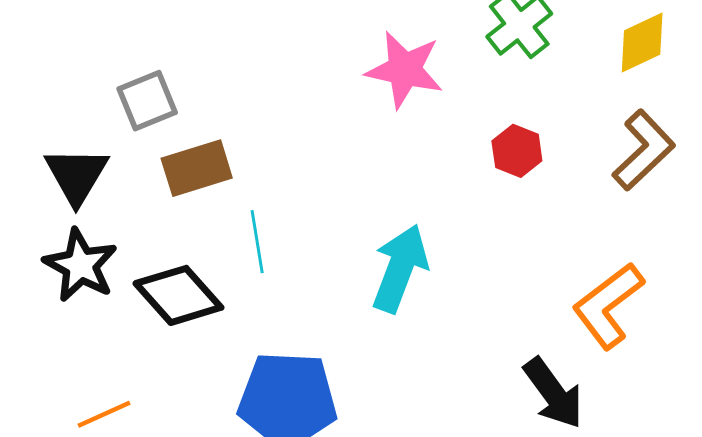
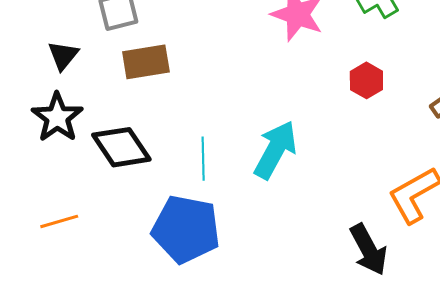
black triangle: (77, 175) -> (63, 55), size x0.7
cyan line: (257, 242) -> (203, 159), moved

